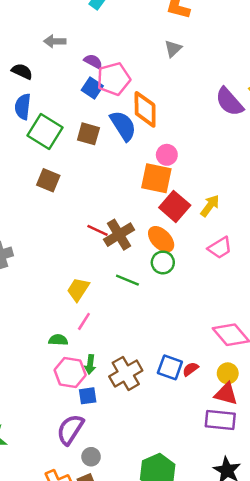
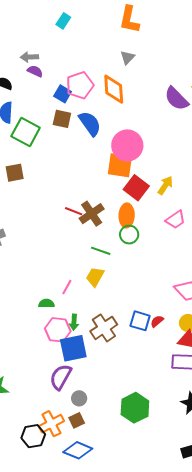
purple semicircle: (93, 61) -> (35, 71), moved
orange diamond: (145, 109) -> (114, 89), moved
brown square: (88, 134) -> (62, 119), moved
pink circle: (167, 155) -> (127, 145), size x1.8
brown square: (48, 180) -> (15, 173), moved, turned -30
orange ellipse: (161, 239) -> (127, 215), turned 50
yellow trapezoid: (78, 289) -> (95, 277), moved
blue square: (88, 396) -> (73, 348), size x1.8

